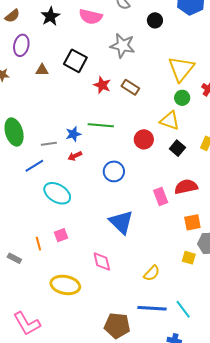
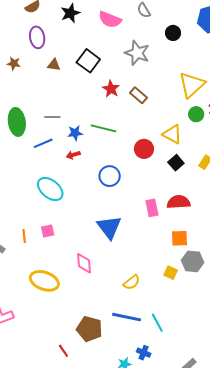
purple ellipse: (21, 45) -> (37, 37), turned -30
green circle: (182, 98) -> (196, 114), moved
gray line: (49, 144) -> (52, 117), moved
blue line: (34, 166) -> (43, 143), moved

